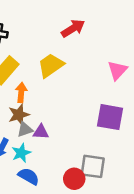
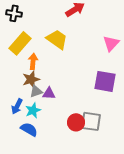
yellow trapezoid: (51, 65) -> (57, 39), turned 70
blue semicircle: (29, 176) -> (29, 129), moved
red circle: (74, 179) -> (76, 122), moved

